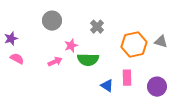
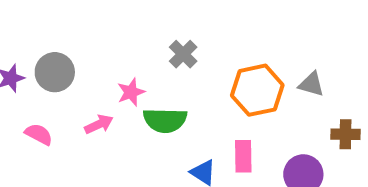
gray circle: (52, 21) -> (55, 72), moved
pink semicircle: (17, 59) -> (39, 134), moved

